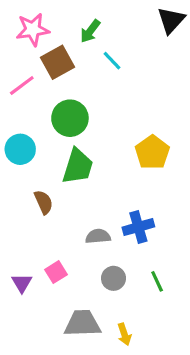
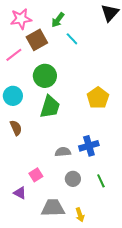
brown semicircle: (44, 202) -> (16, 128), moved
purple triangle: (22, 283) -> (20, 193), moved, turned -32

